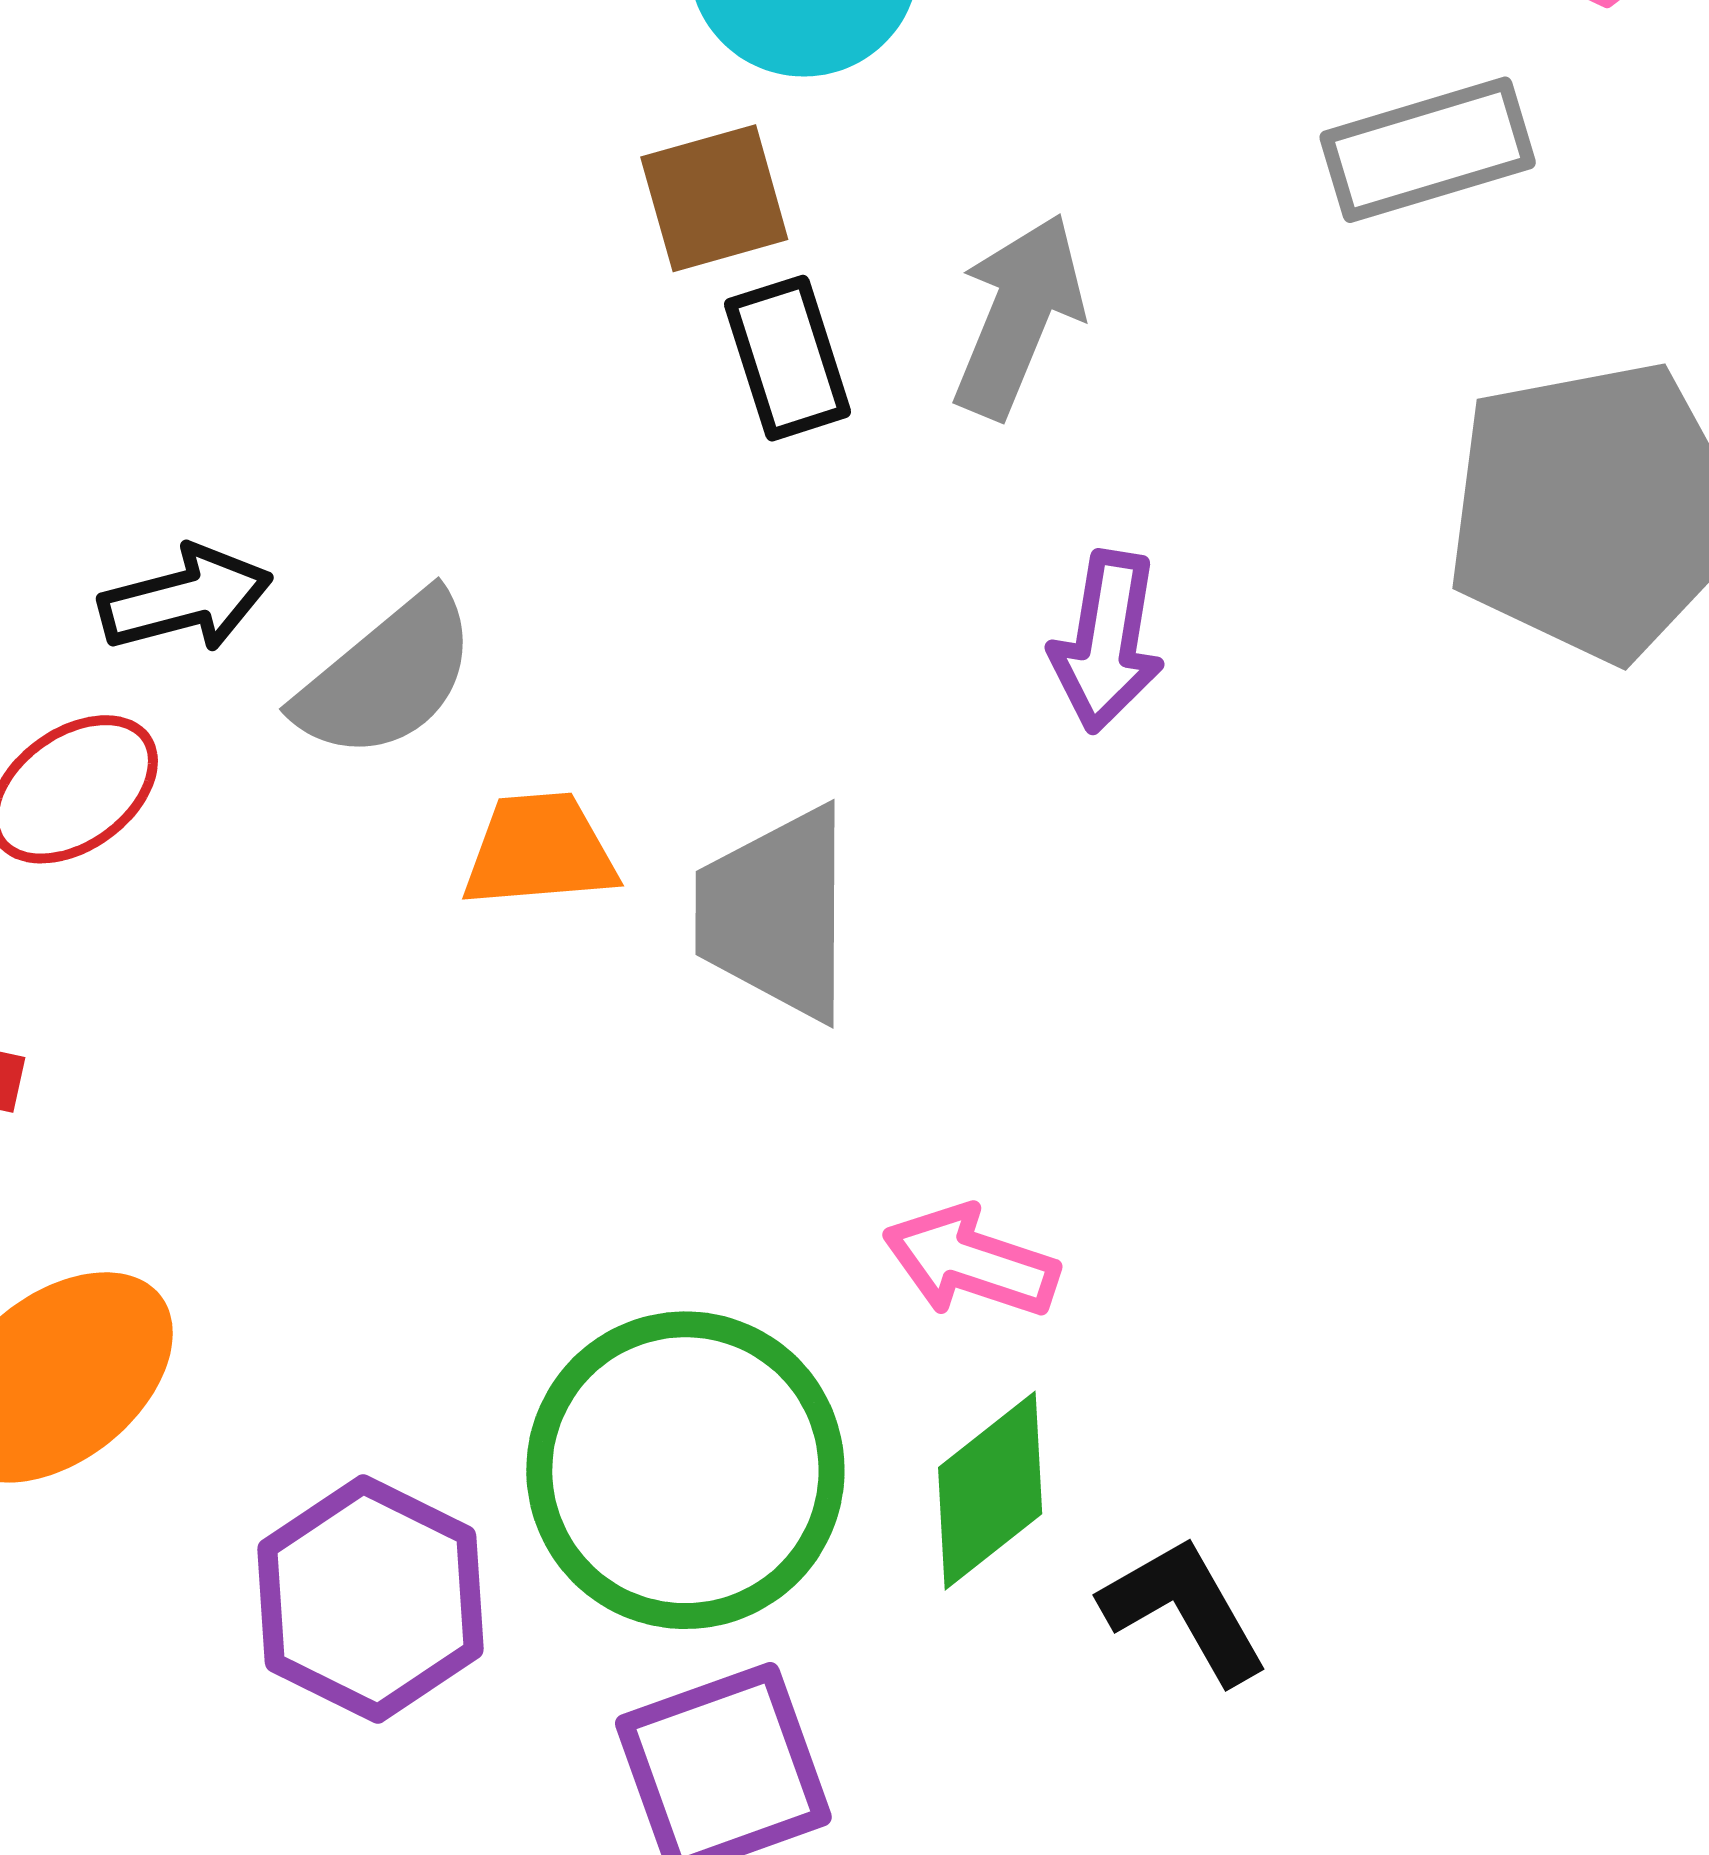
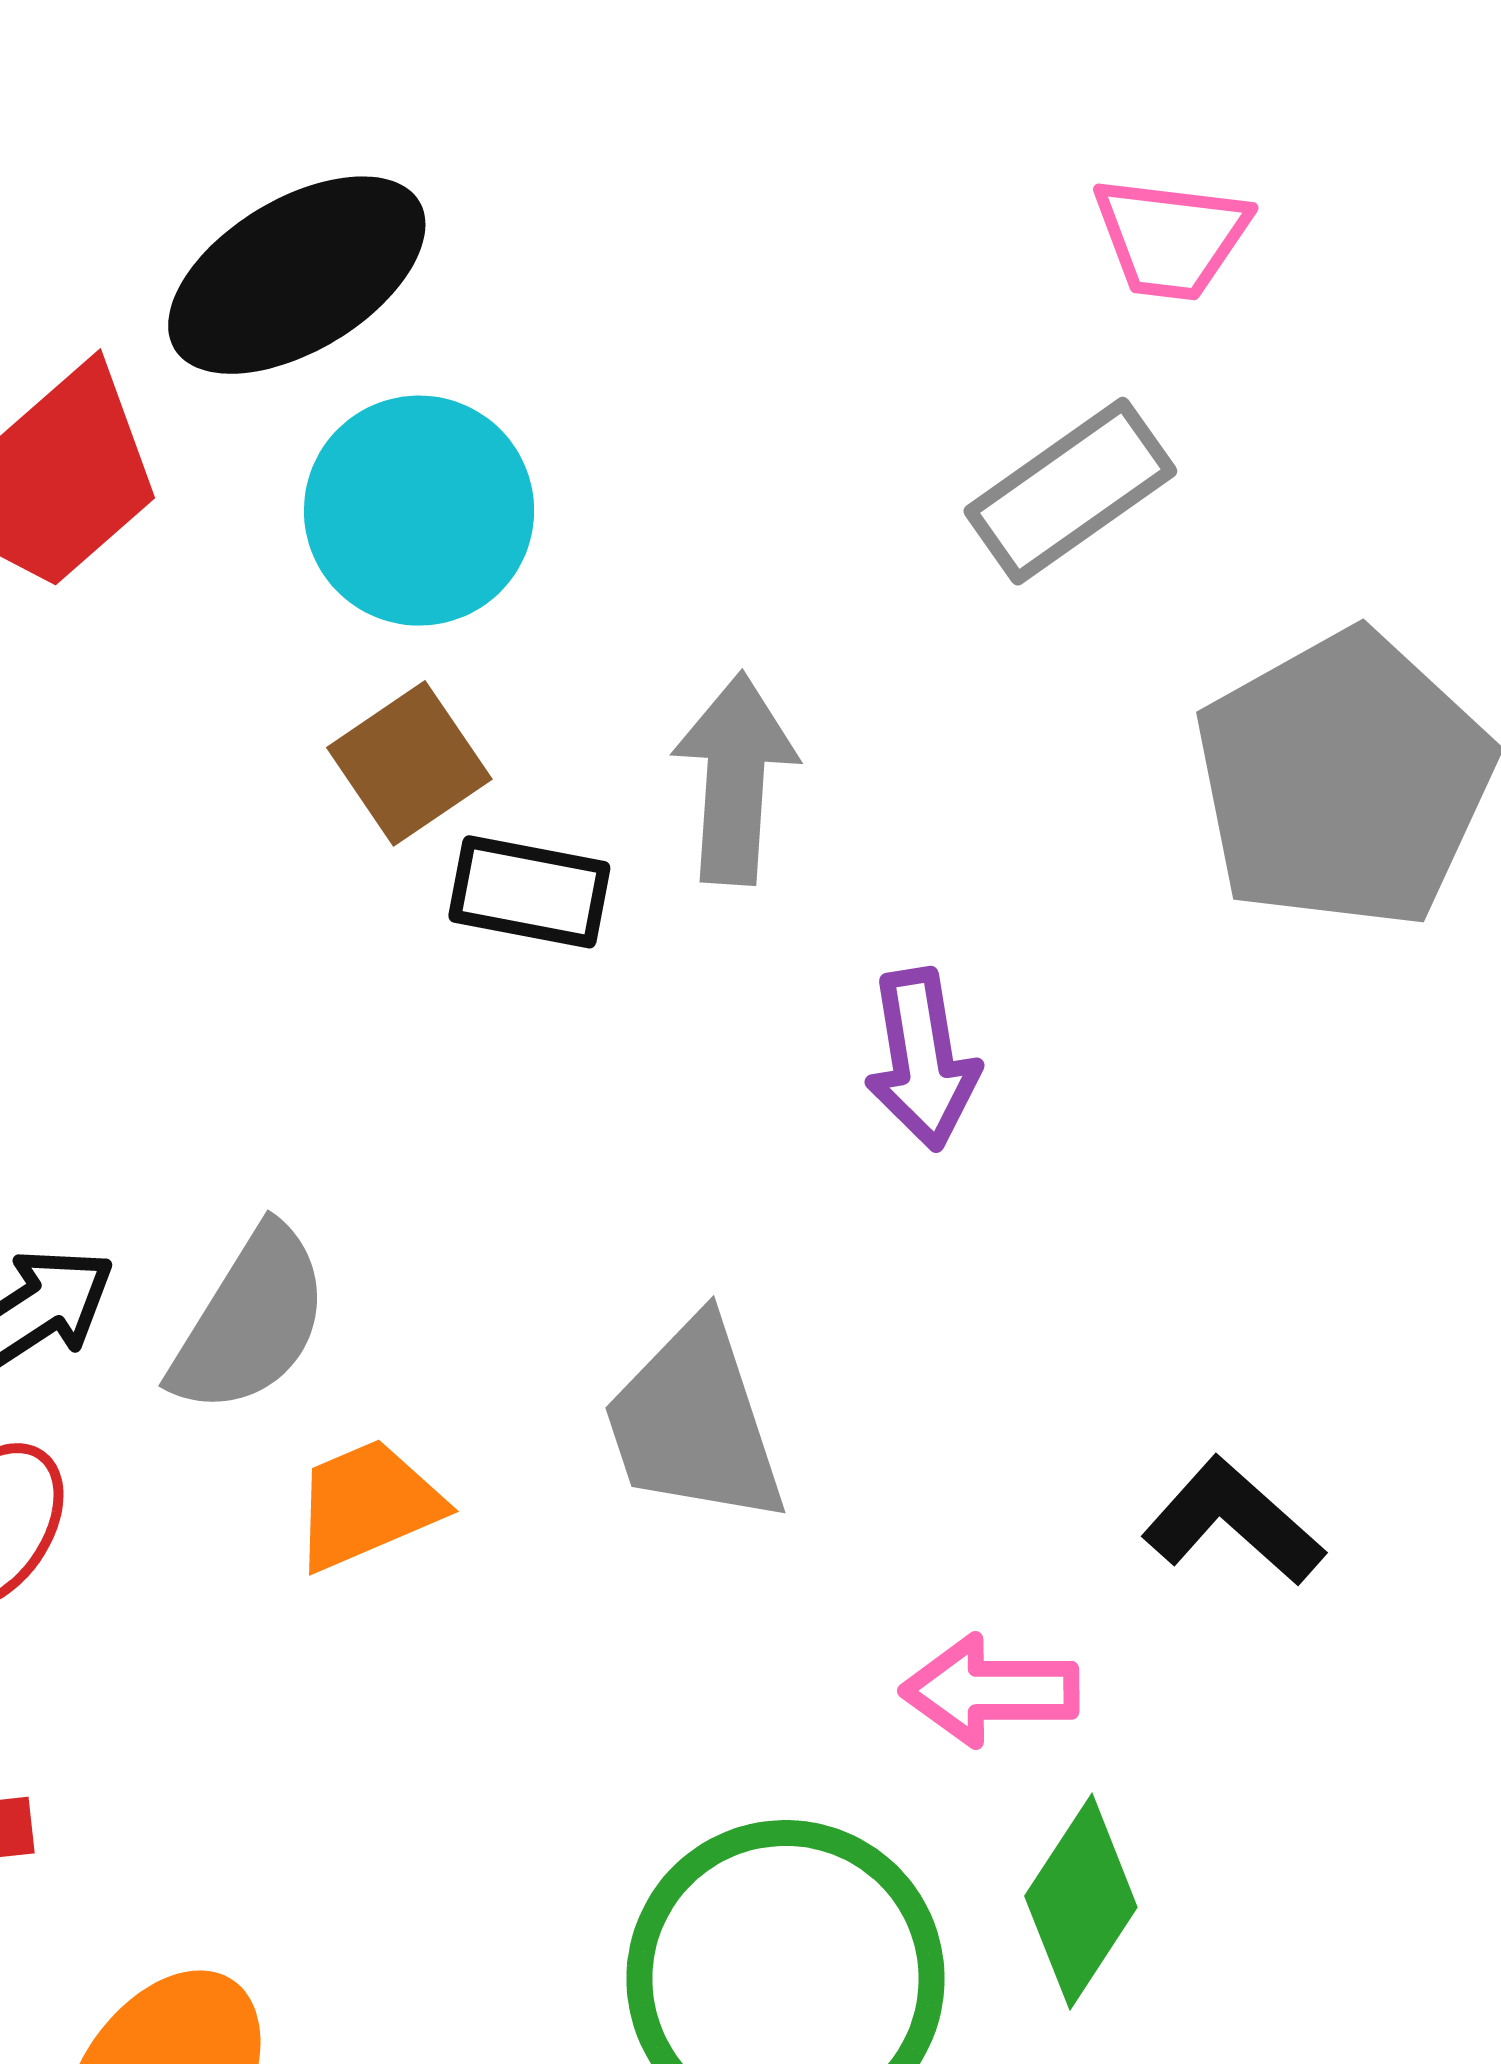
black rectangle: (787, 358) -> (529, 892), turned -43
orange trapezoid: (540, 851) -> (367, 1505), moved
black L-shape: (1184, 1610) -> (1233, 1521), moved

